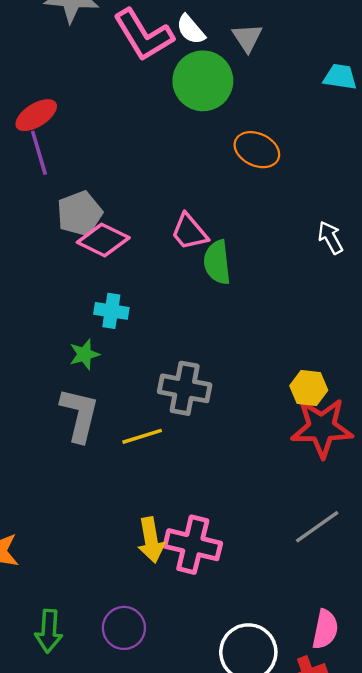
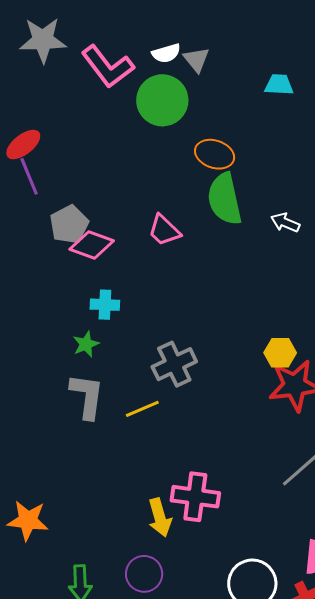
white semicircle: (191, 29) -> (166, 53), moved, turned -60
white arrow: (330, 238) -> (285, 223), turned -32
green semicircle: (217, 262) -> (225, 199), moved, size x1.4
gray cross: (185, 388) -> (174, 364), turned -30
yellow arrow: (151, 540) -> (160, 518), moved

